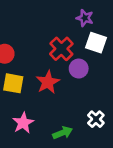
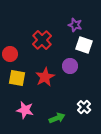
red cross: (61, 49) -> (42, 40), moved
pink star: (23, 123) -> (25, 110), turned -30

